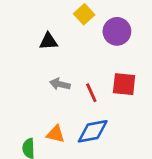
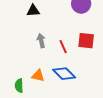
gray arrow: (60, 84) -> (41, 41), turned 64
blue diamond: (93, 131) -> (64, 74), turned 55

